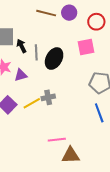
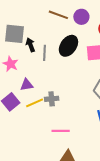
black ellipse: (54, 59) -> (68, 46), moved
purple triangle: (21, 75) -> (27, 85), moved
pink line: (57, 140) -> (61, 131), moved

